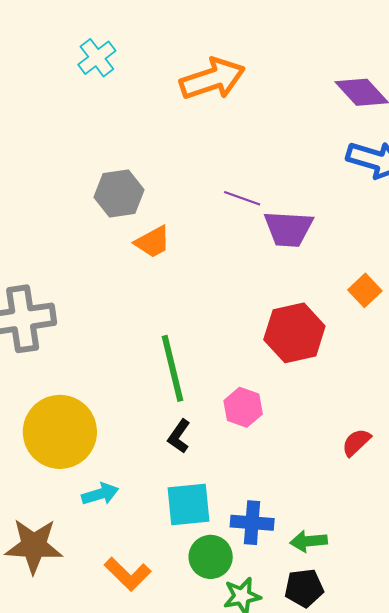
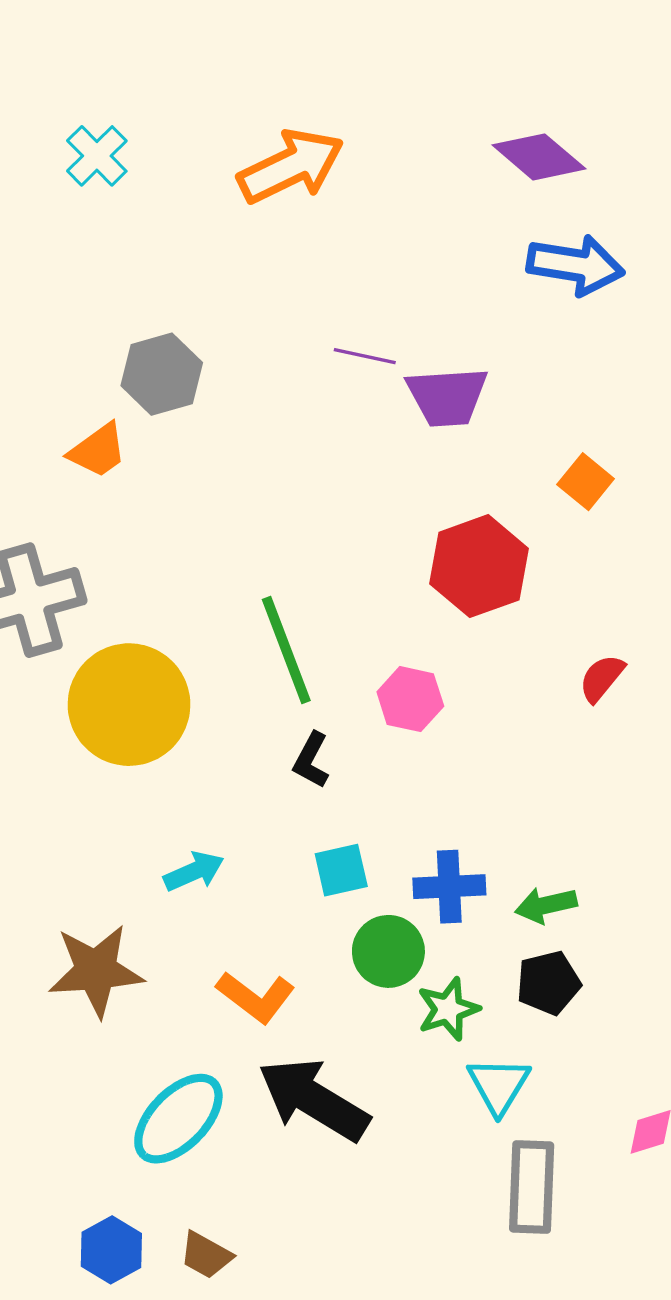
orange trapezoid: (153, 242) -> (98, 451), moved
yellow circle: (60, 432) -> (129, 705), moved
red semicircle: (356, 442) -> (602, 678), moved
cyan square: (189, 505) -> (341, 870), size x0.7

